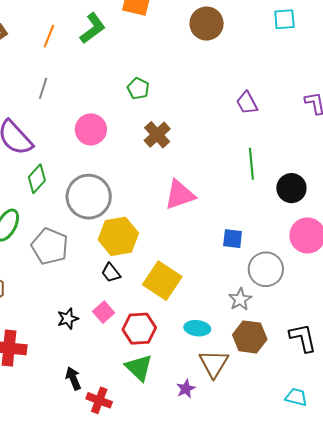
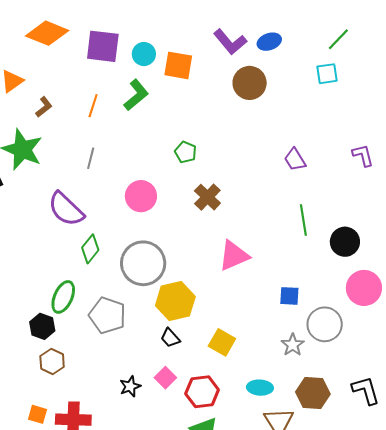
yellow square: (162, 281) -> (222, 342), size x0.7
gray star: (240, 299) -> (293, 345), moved

